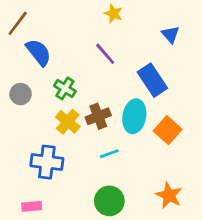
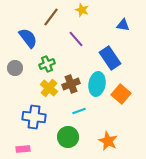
brown line: (18, 23) -> (51, 17), moved
blue triangle: (170, 34) -> (123, 25), turned -40
green cross: (65, 88) -> (47, 64), turned 35
orange star: (169, 195) -> (108, 141), moved
green circle: (109, 201) -> (68, 137), moved

